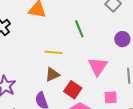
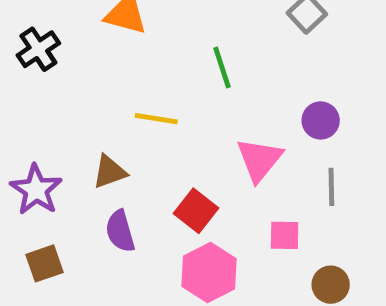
purple circle: (122, 39) -> (321, 120), moved
brown triangle: (52, 75) -> (110, 172), moved

